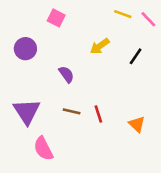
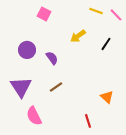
purple circle: (25, 49) -> (27, 50), moved
brown line: (72, 111) -> (56, 87), turned -48
red line: (98, 114) -> (88, 121), moved

